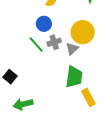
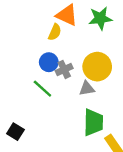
gray cross: (54, 42) -> (64, 69), moved
gray triangle: (72, 49) -> (87, 88), turned 40

